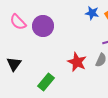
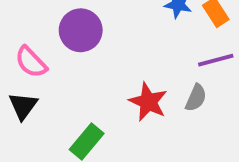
pink semicircle: (18, 22) -> (31, 62), moved

